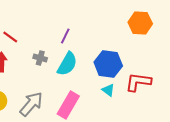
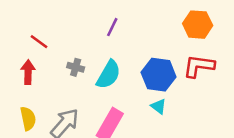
purple line: (65, 36) -> (112, 27), moved
red L-shape: (138, 82) -> (199, 66), moved

